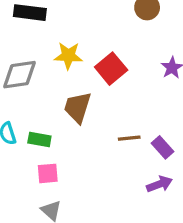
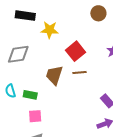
yellow star: (68, 56) -> (50, 30), moved
brown line: (129, 138) -> (79, 72), moved

